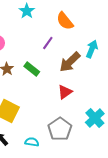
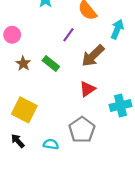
cyan arrow: (92, 49) -> (117, 29), moved
cyan cross: (95, 118) -> (121, 105), moved, turned 30

